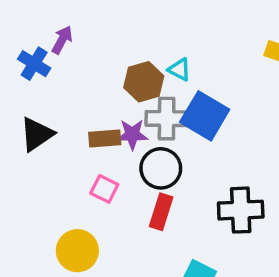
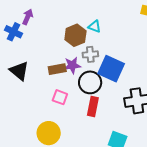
blue square: (205, 116) -> (111, 69), moved
gray cross: (167, 119) -> (90, 54), size x0.7
black triangle: (37, 134) -> (19, 71), turned -40

